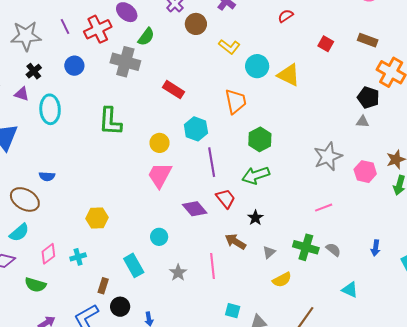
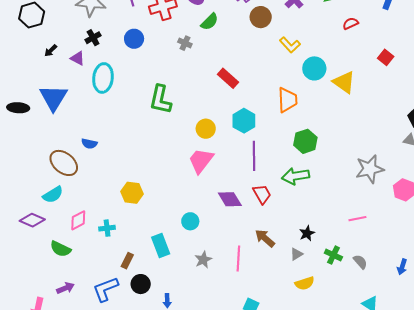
gray cross: (125, 62) -> (185, 43), size x0.5
black star: (255, 218) -> (307, 233), moved
green cross: (306, 247) -> (333, 255), size x0.7

